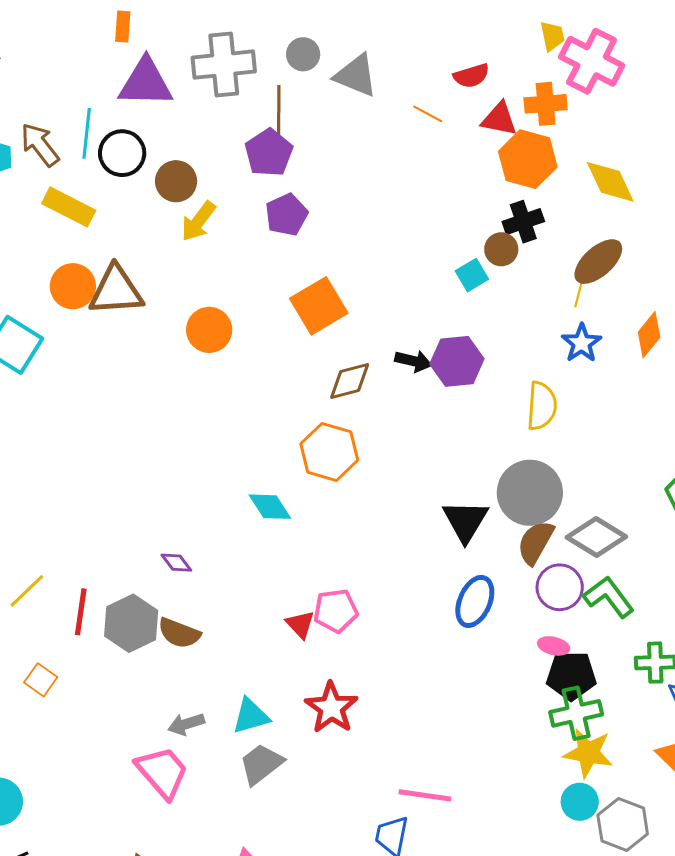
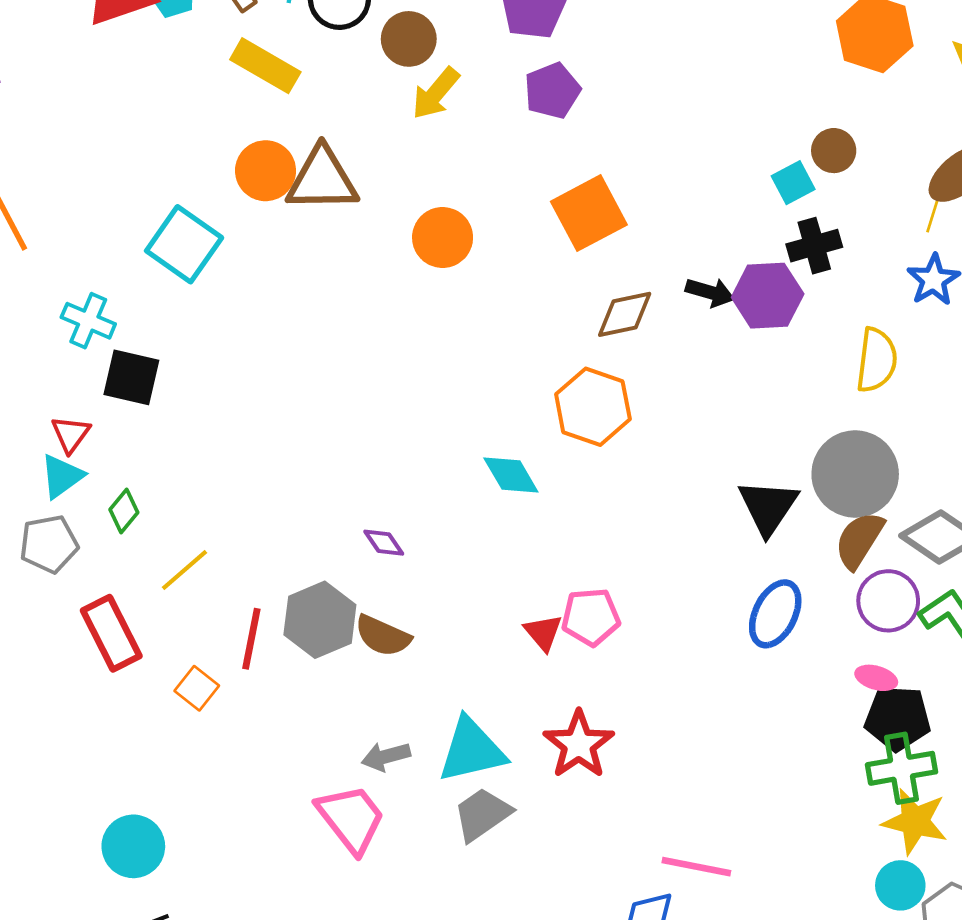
black cross: (523, 222) -> (814, 246), moved
red line: (81, 612) -> (251, 639), moved
cyan triangle: (251, 716) -> (472, 750), size x1.4

